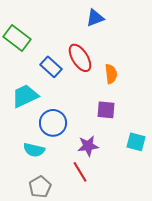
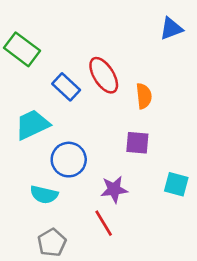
blue triangle: (95, 18) -> (171, 29), moved

